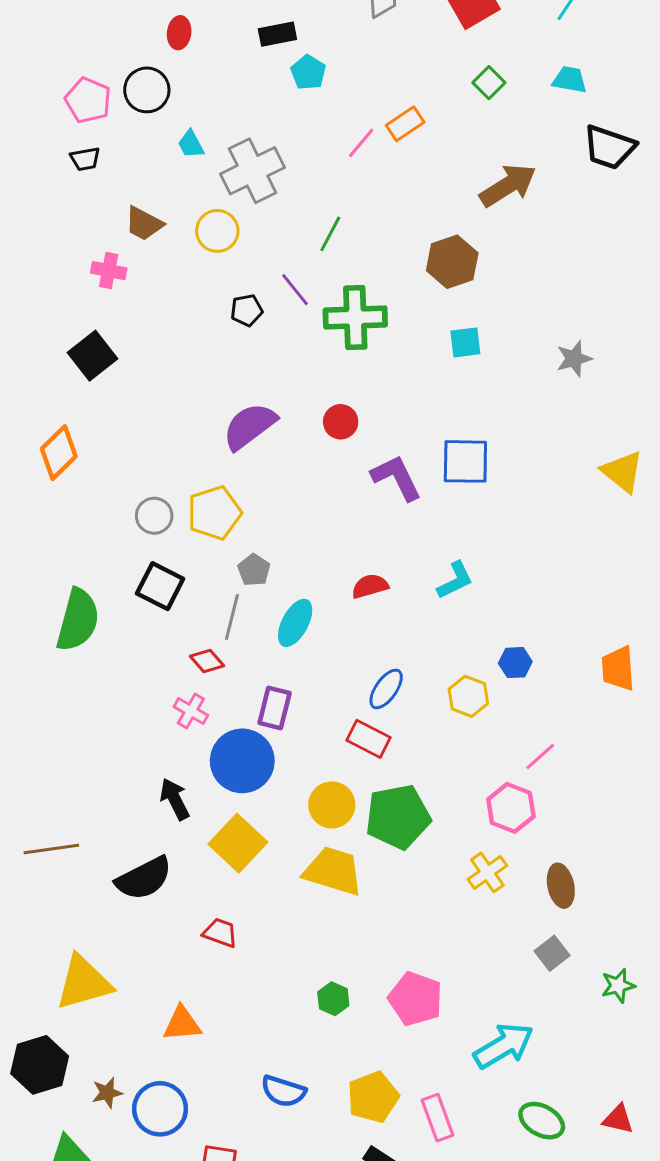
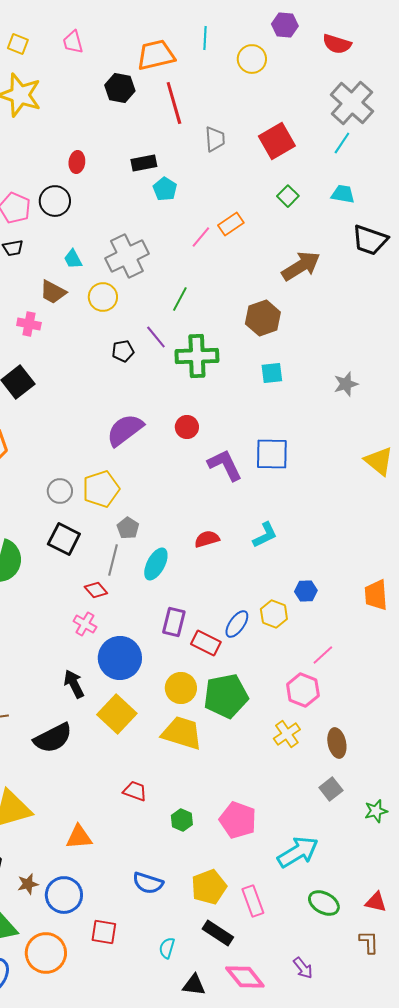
cyan trapezoid: (191, 144) -> (73, 259), moved
blue ellipse: (386, 689) -> (237, 624), moved
purple rectangle: (275, 708) -> (174, 622), moved
red trapezoid: (220, 933) -> (135, 791), moved

